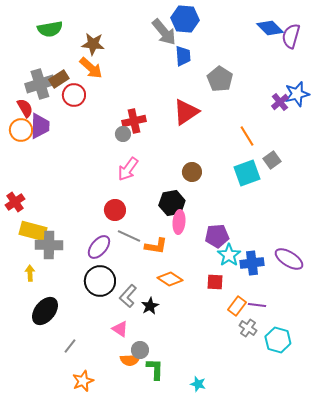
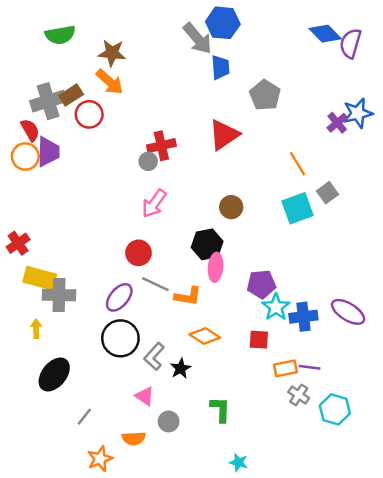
orange rectangle: (237, 306) -> (285, 368), turned 42
orange semicircle: (130, 360) -> (134, 438), moved
green L-shape: (155, 369) -> (220, 409), moved

